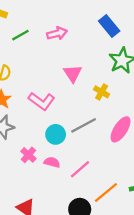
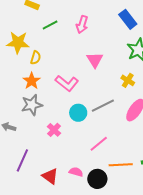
pink arrow: (57, 33) -> (82, 24), turned 120
yellow cross: (102, 92) -> (128, 80), moved
pink semicircle: (52, 162) -> (76, 172), moved
orange line: (106, 192) -> (121, 165), turned 35

